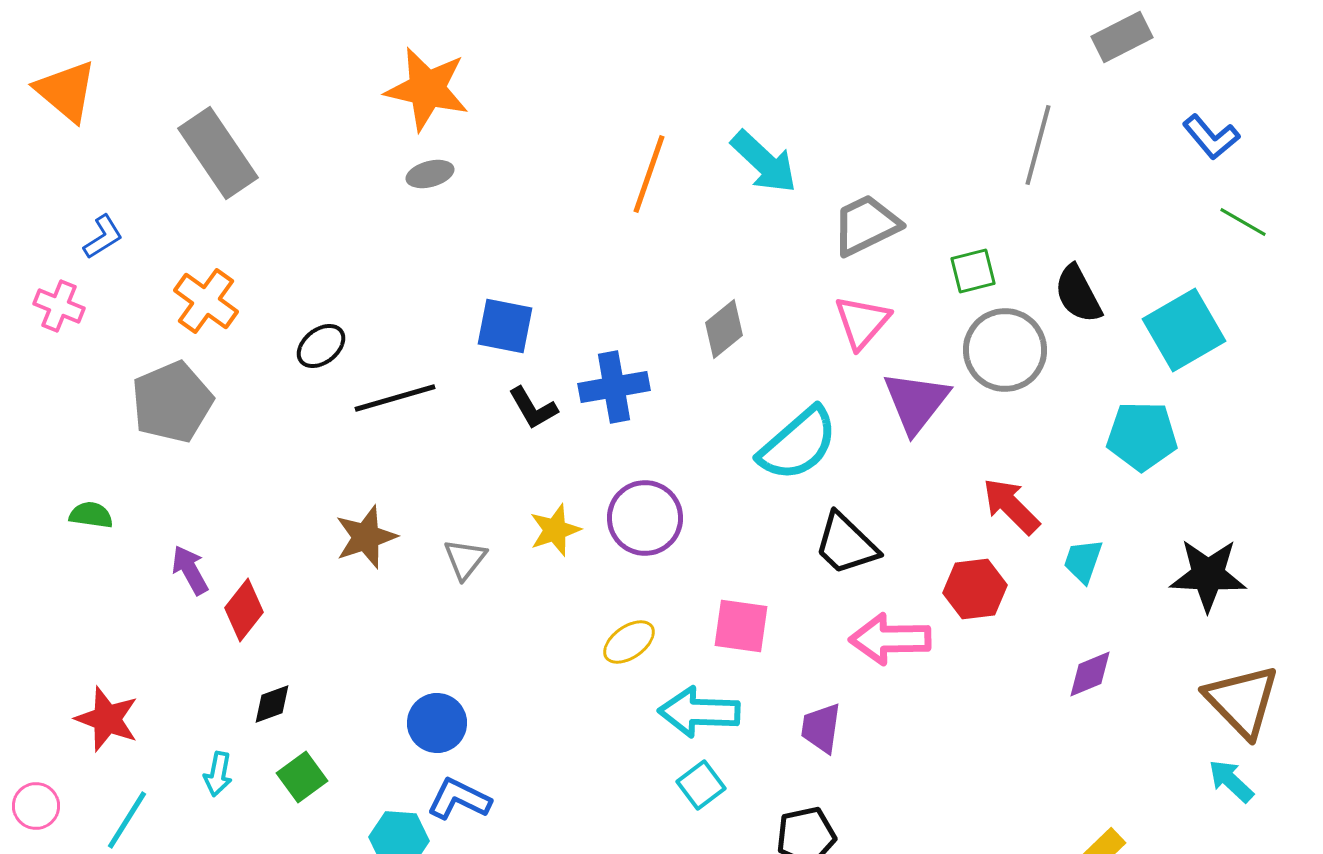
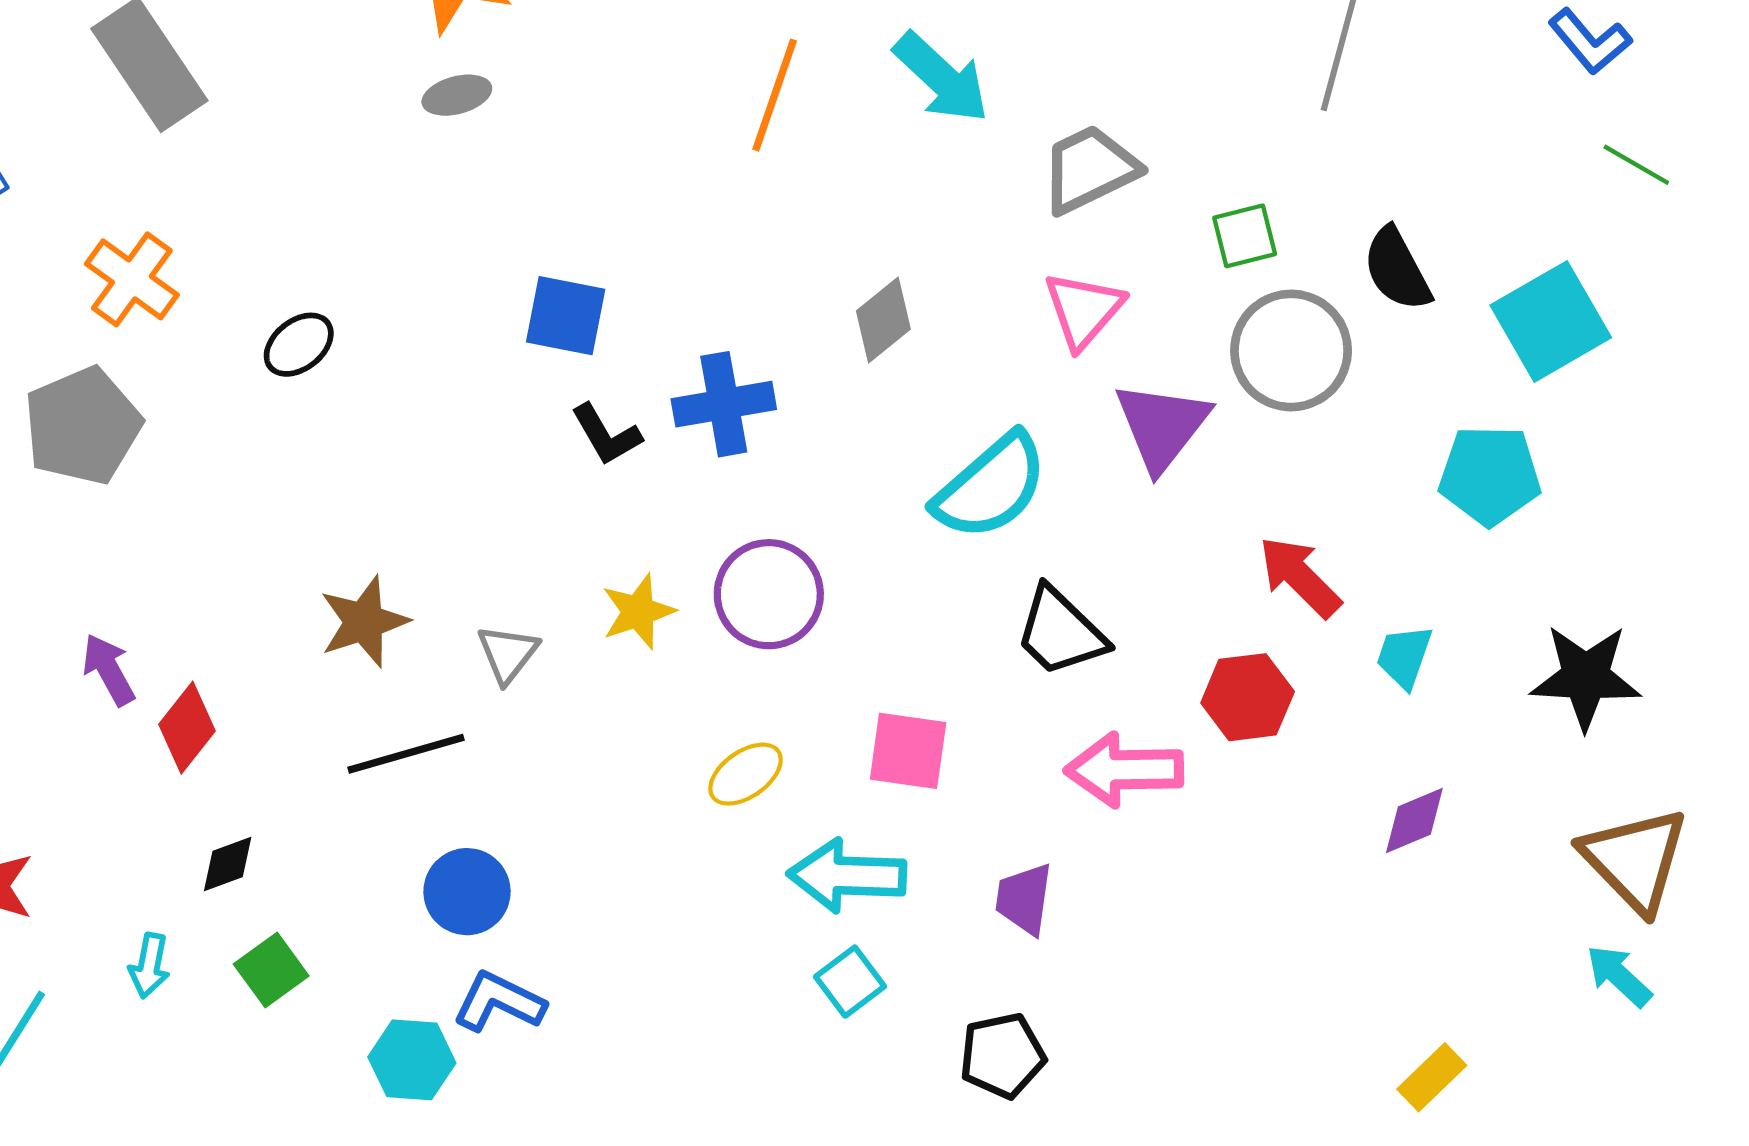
black line: (395, 398) -> (406, 754), moved

